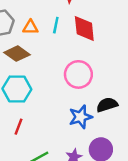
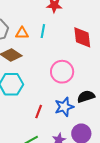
red diamond: (84, 29) -> (82, 37), moved
red line: (18, 127) -> (39, 112), moved

